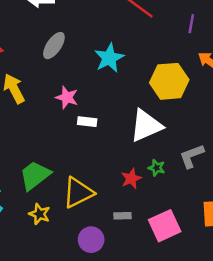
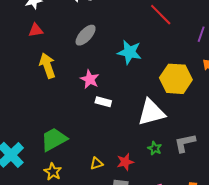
cyan star: (109, 58) -> (129, 52), turned 30
red star: (131, 179) -> (125, 162), moved
yellow triangle: (78, 193) -> (97, 163), moved, size x0.5

